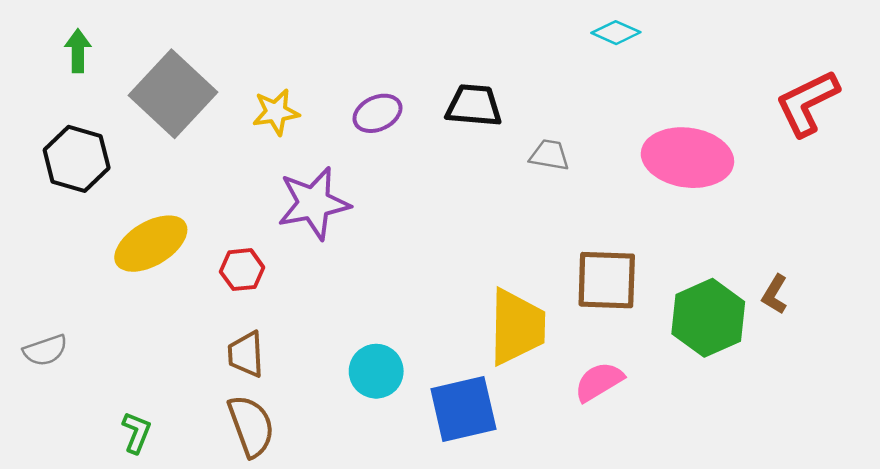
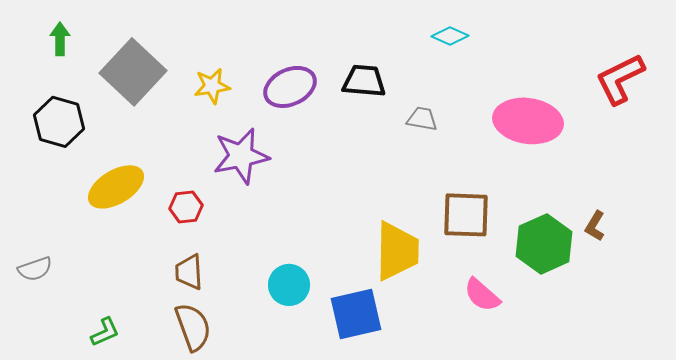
cyan diamond: (616, 33) -> (450, 36), moved
purple ellipse: (377, 113) -> (290, 87), size x1.4
pink semicircle: (599, 382) -> (482, 295), moved, turned -108
green L-shape: (137, 432) -> (105, 332), turned 44

